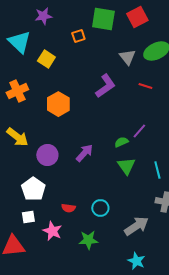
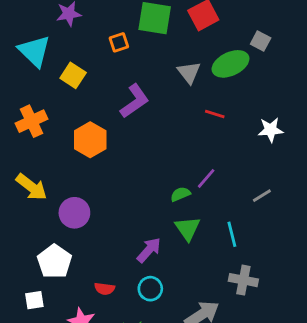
purple L-shape: (105, 86) -> (135, 101), moved
purple arrow: (84, 153) -> (149, 250), moved
white square: (28, 217) -> (34, 300), moved

